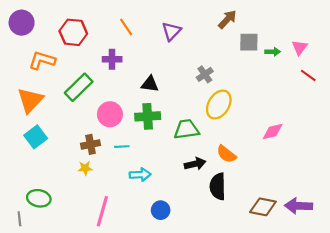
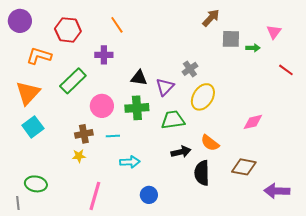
purple triangle: (171, 31) -> (165, 87), moved
pink triangle: (300, 47) -> (274, 32), moved
brown diamond: (263, 207) -> (244, 167), moved

